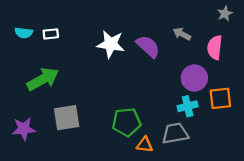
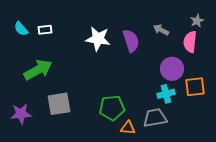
gray star: (225, 14) -> (197, 21), moved
cyan semicircle: (24, 33) -> (21, 29), turned 42
purple semicircle: (148, 46) -> (131, 41), turned 30

